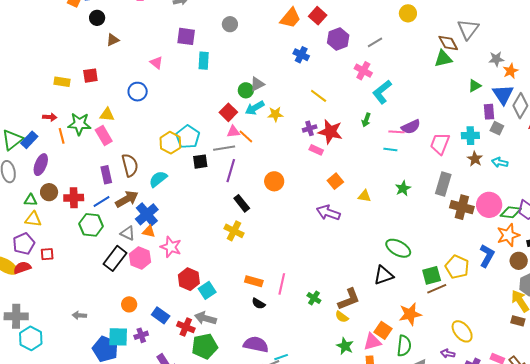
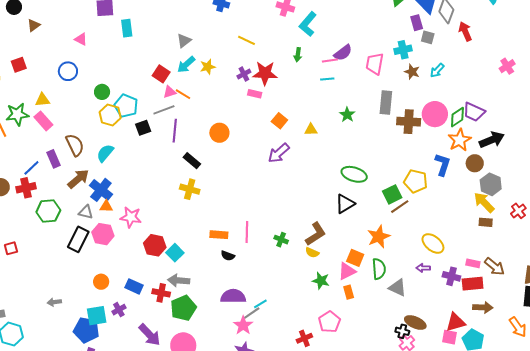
green circle: (246, 90) -> (102, 92), moved
cyan arrow: (500, 162) -> (437, 70), turned -49
blue line: (102, 201) -> (31, 168), moved
green diamond: (511, 212) -> (457, 117), turned -30
purple arrow: (328, 213) -> (279, 153), turned -50

